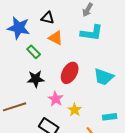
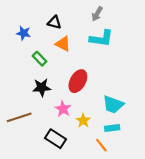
blue star: (19, 28) -> (23, 33), size x0.6
cyan trapezoid: (104, 77) -> (113, 105), moved
cyan rectangle: (110, 117) -> (112, 128), moved

